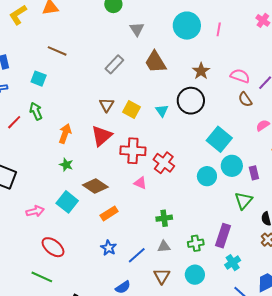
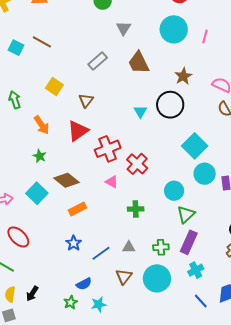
cyan square: (39, 79) -> (16, 48), moved
yellow square: (131, 110) -> (54, 86), moved
orange arrow: (65, 134) -> (42, 125), turned 120
red cross: (133, 151) -> (108, 149), turned -30
cyan circle: (207, 176) -> (174, 191), moved
green triangle: (244, 201) -> (186, 214), moved
green cross: (164, 218) -> (136, 209), moved
cyan circle: (195, 275) -> (157, 278), size x1.4

